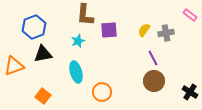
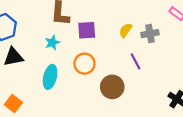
cyan ellipse: (76, 72) -> (50, 77), turned 30
brown circle: (154, 81) -> (112, 87), moved
orange circle: (102, 92) -> (84, 64), moved

